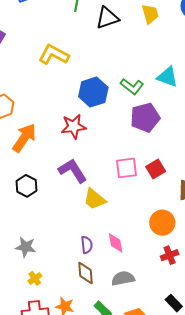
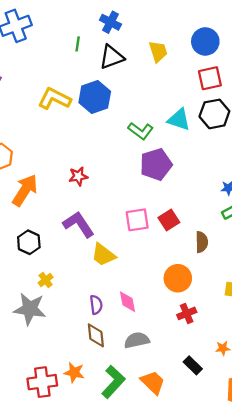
blue hexagon: (93, 92) -> (95, 97), moved
red star: (74, 126) -> (78, 176), size x0.7
gray star: (26, 247) -> (30, 309), size x1.4
yellow cross: (35, 278) -> (46, 280), moved

